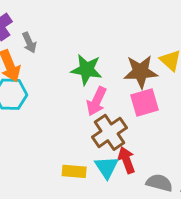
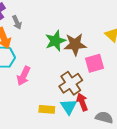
green star: (87, 70) -> (55, 41), turned -30
brown star: (141, 72) -> (75, 44), moved
pink arrow: (97, 101) -> (24, 76), moved

